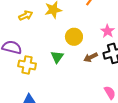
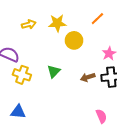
yellow circle: (74, 37) -> (74, 40), moved

